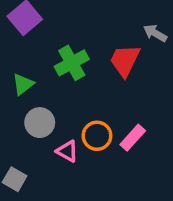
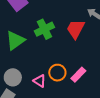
green triangle: (23, 84) -> (15, 40), size x1.5
gray circle: (40, 123) -> (13, 77), moved

